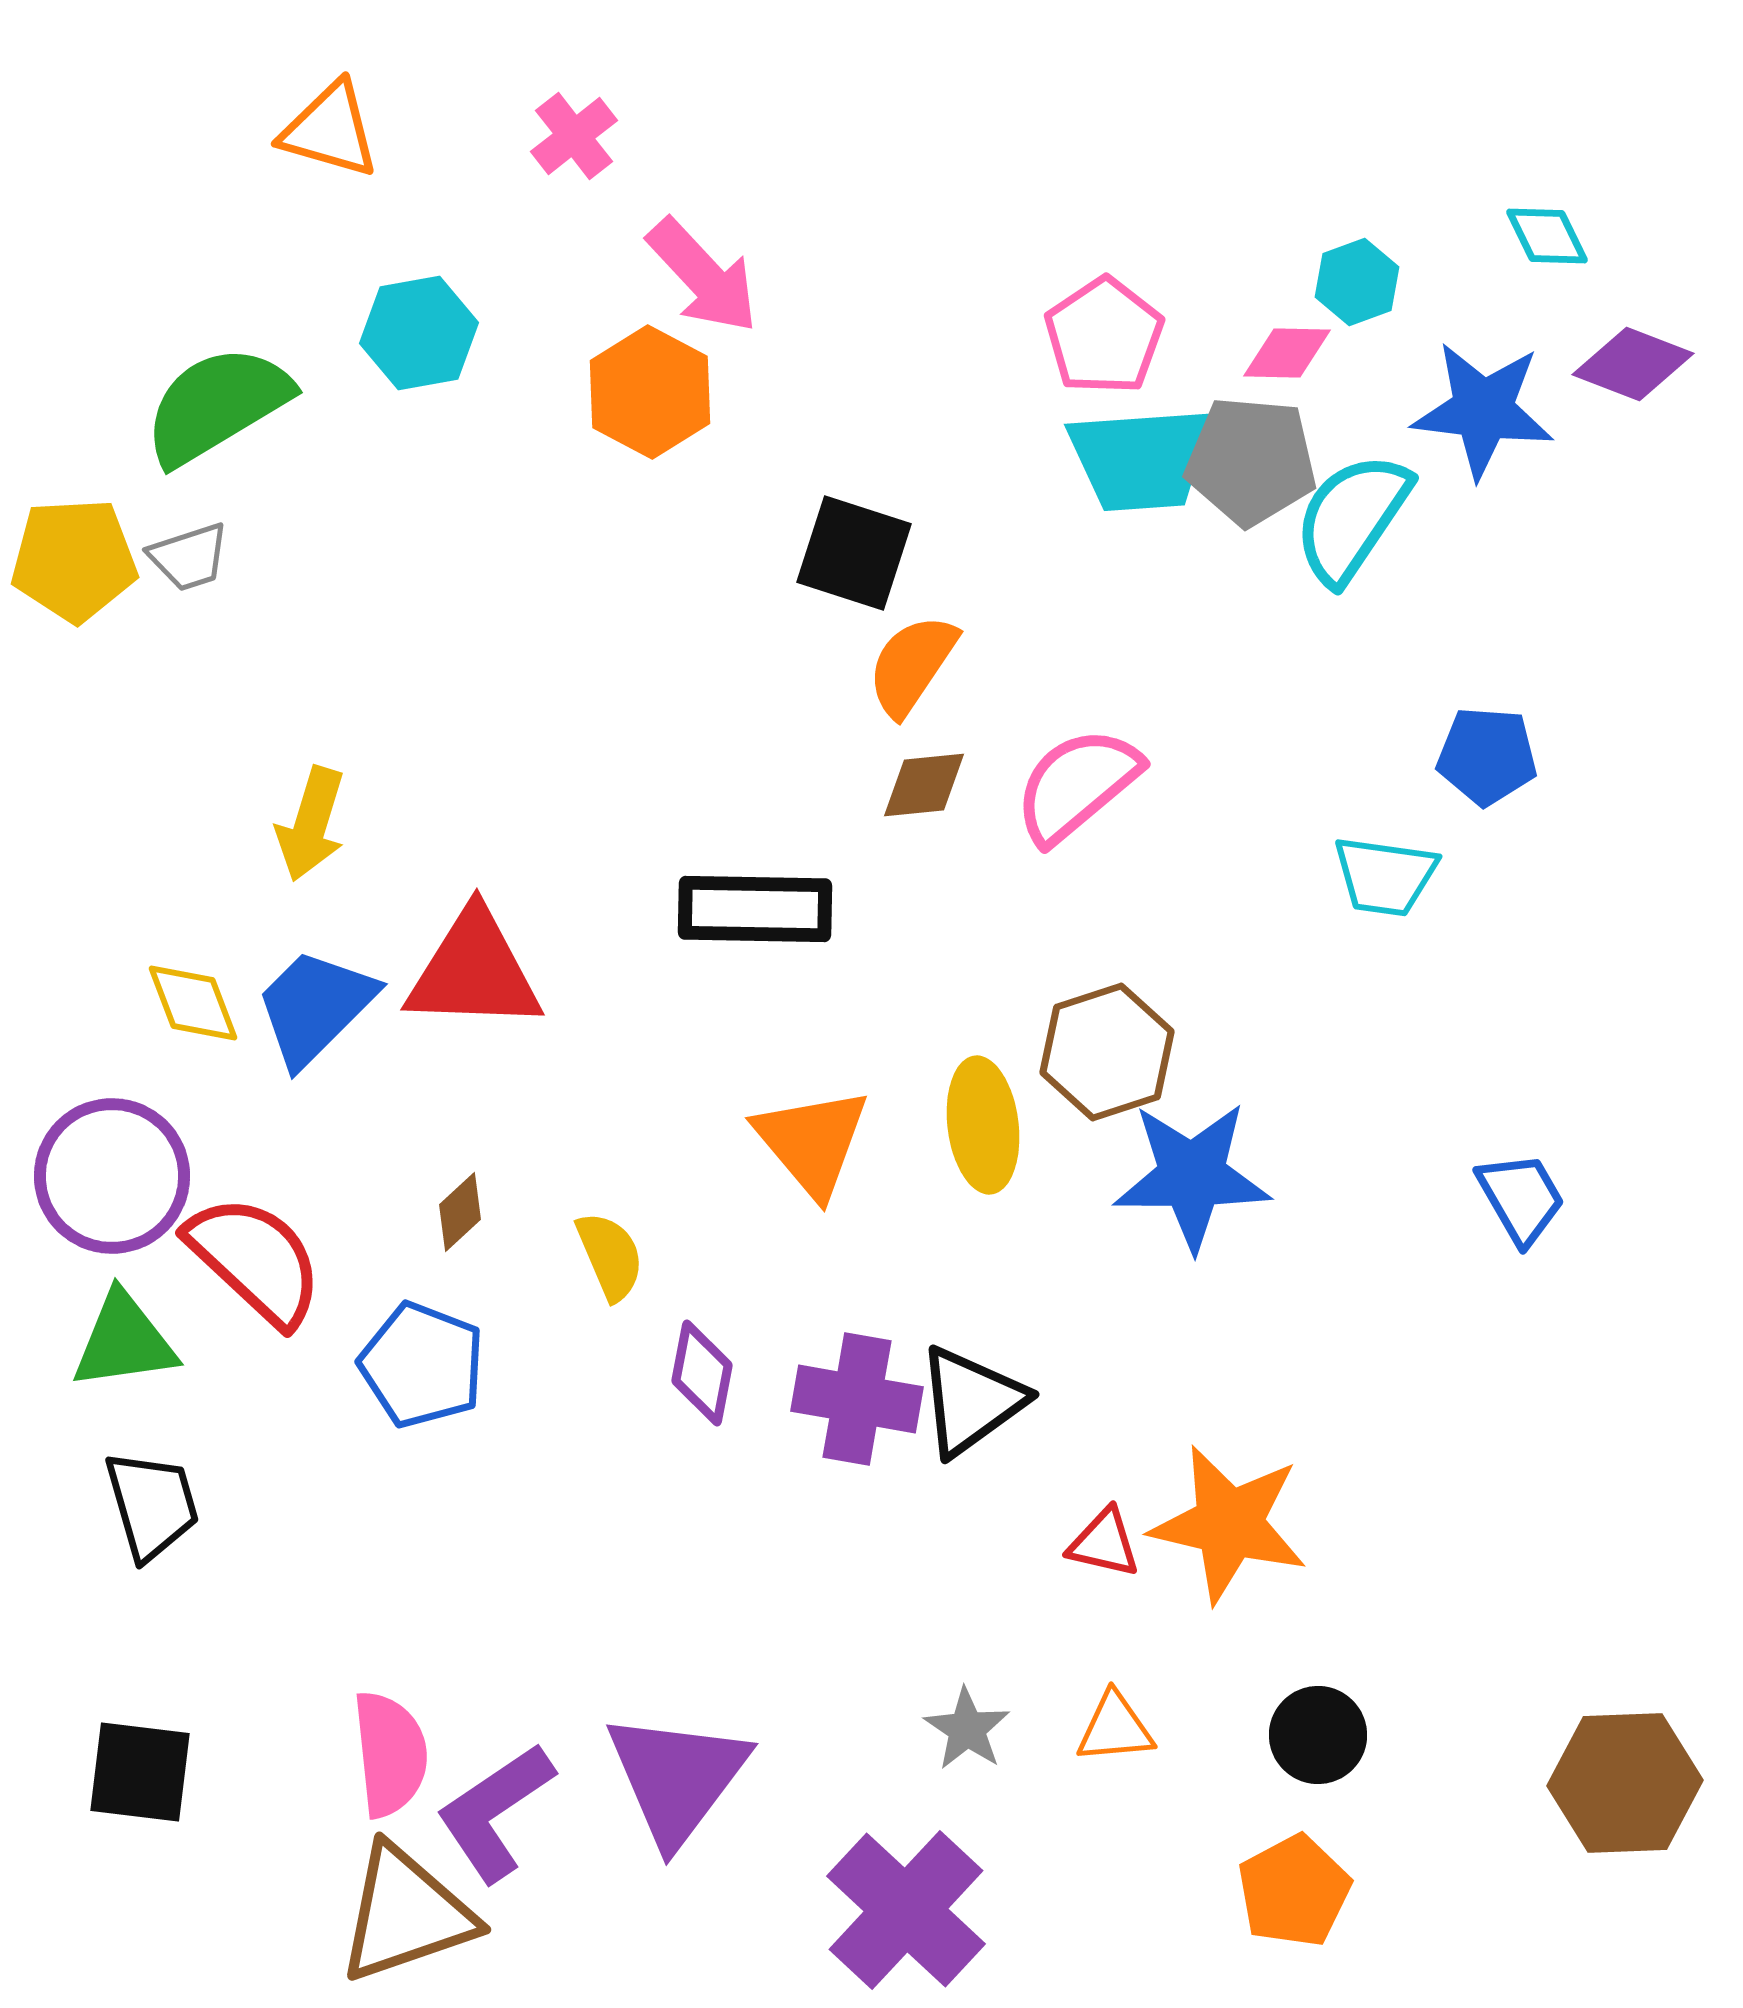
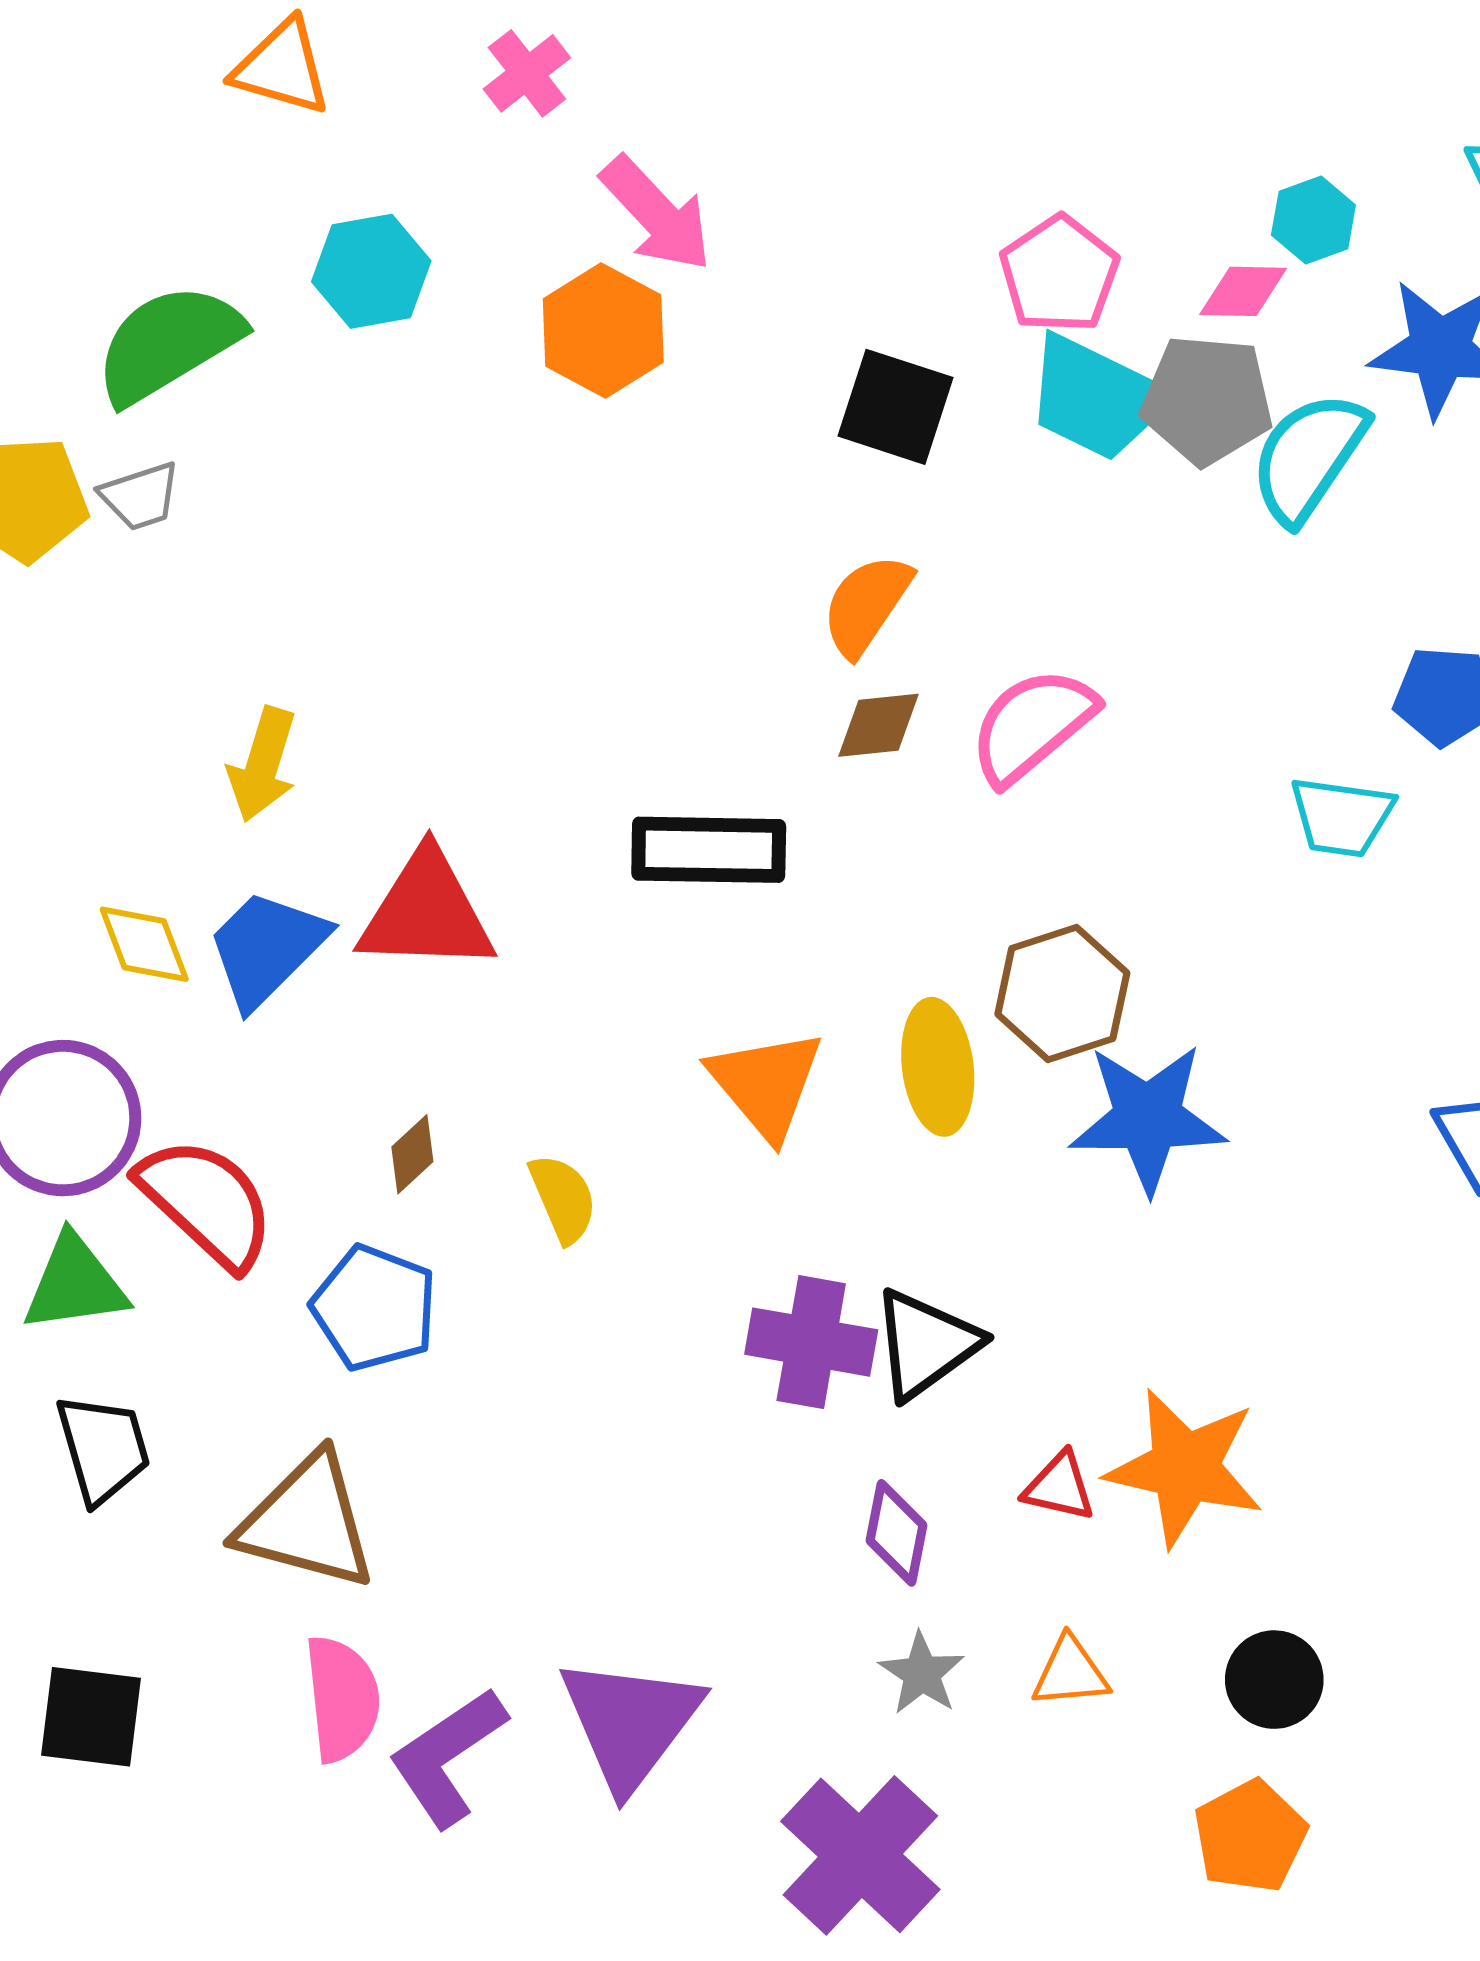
cyan trapezoid: (1141, 459) -> (1096, 398), turned 30
black square: (854, 553) -> (896, 407), moved
purple diamond: (702, 1373) -> (897, 1533), moved
brown triangle: (406, 1914) -> (307, 1522), moved, turned 34

